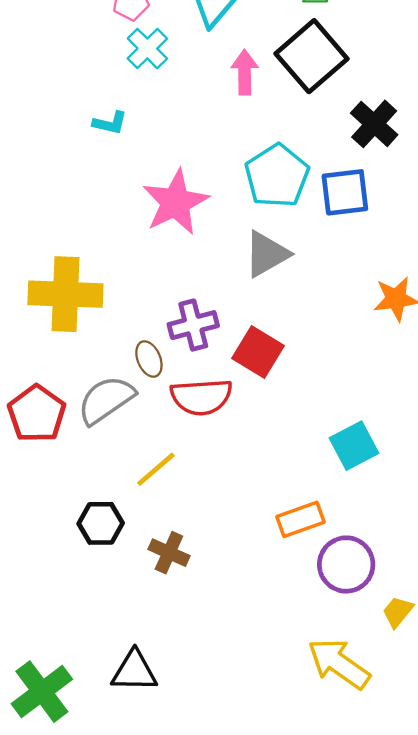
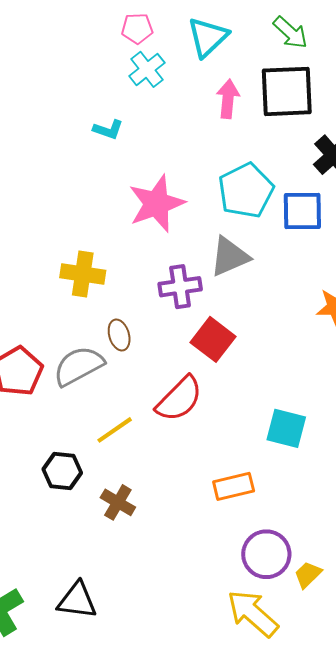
black square: (312, 56) -> (287, 91), turned 32
yellow cross: (65, 294) -> (83, 274), moved, size x0.7
purple cross: (193, 325) -> (180, 287), moved
red semicircle: (201, 397) -> (179, 399), moved, turned -48
cyan square: (354, 446) -> (286, 428), turned 36
purple circle: (346, 564) -> (266, 554), moved

